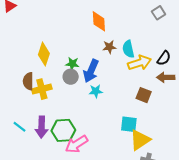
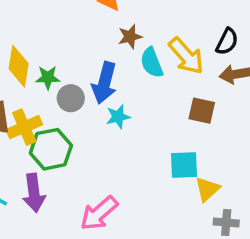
cyan semicircle: (128, 49) -> (152, 63), moved
yellow arrow: (140, 63) -> (186, 56), turned 75
green star: (72, 64) -> (48, 78), moved
green hexagon: (63, 130) -> (51, 149), moved
yellow triangle: (140, 140) -> (207, 189), size x0.7

